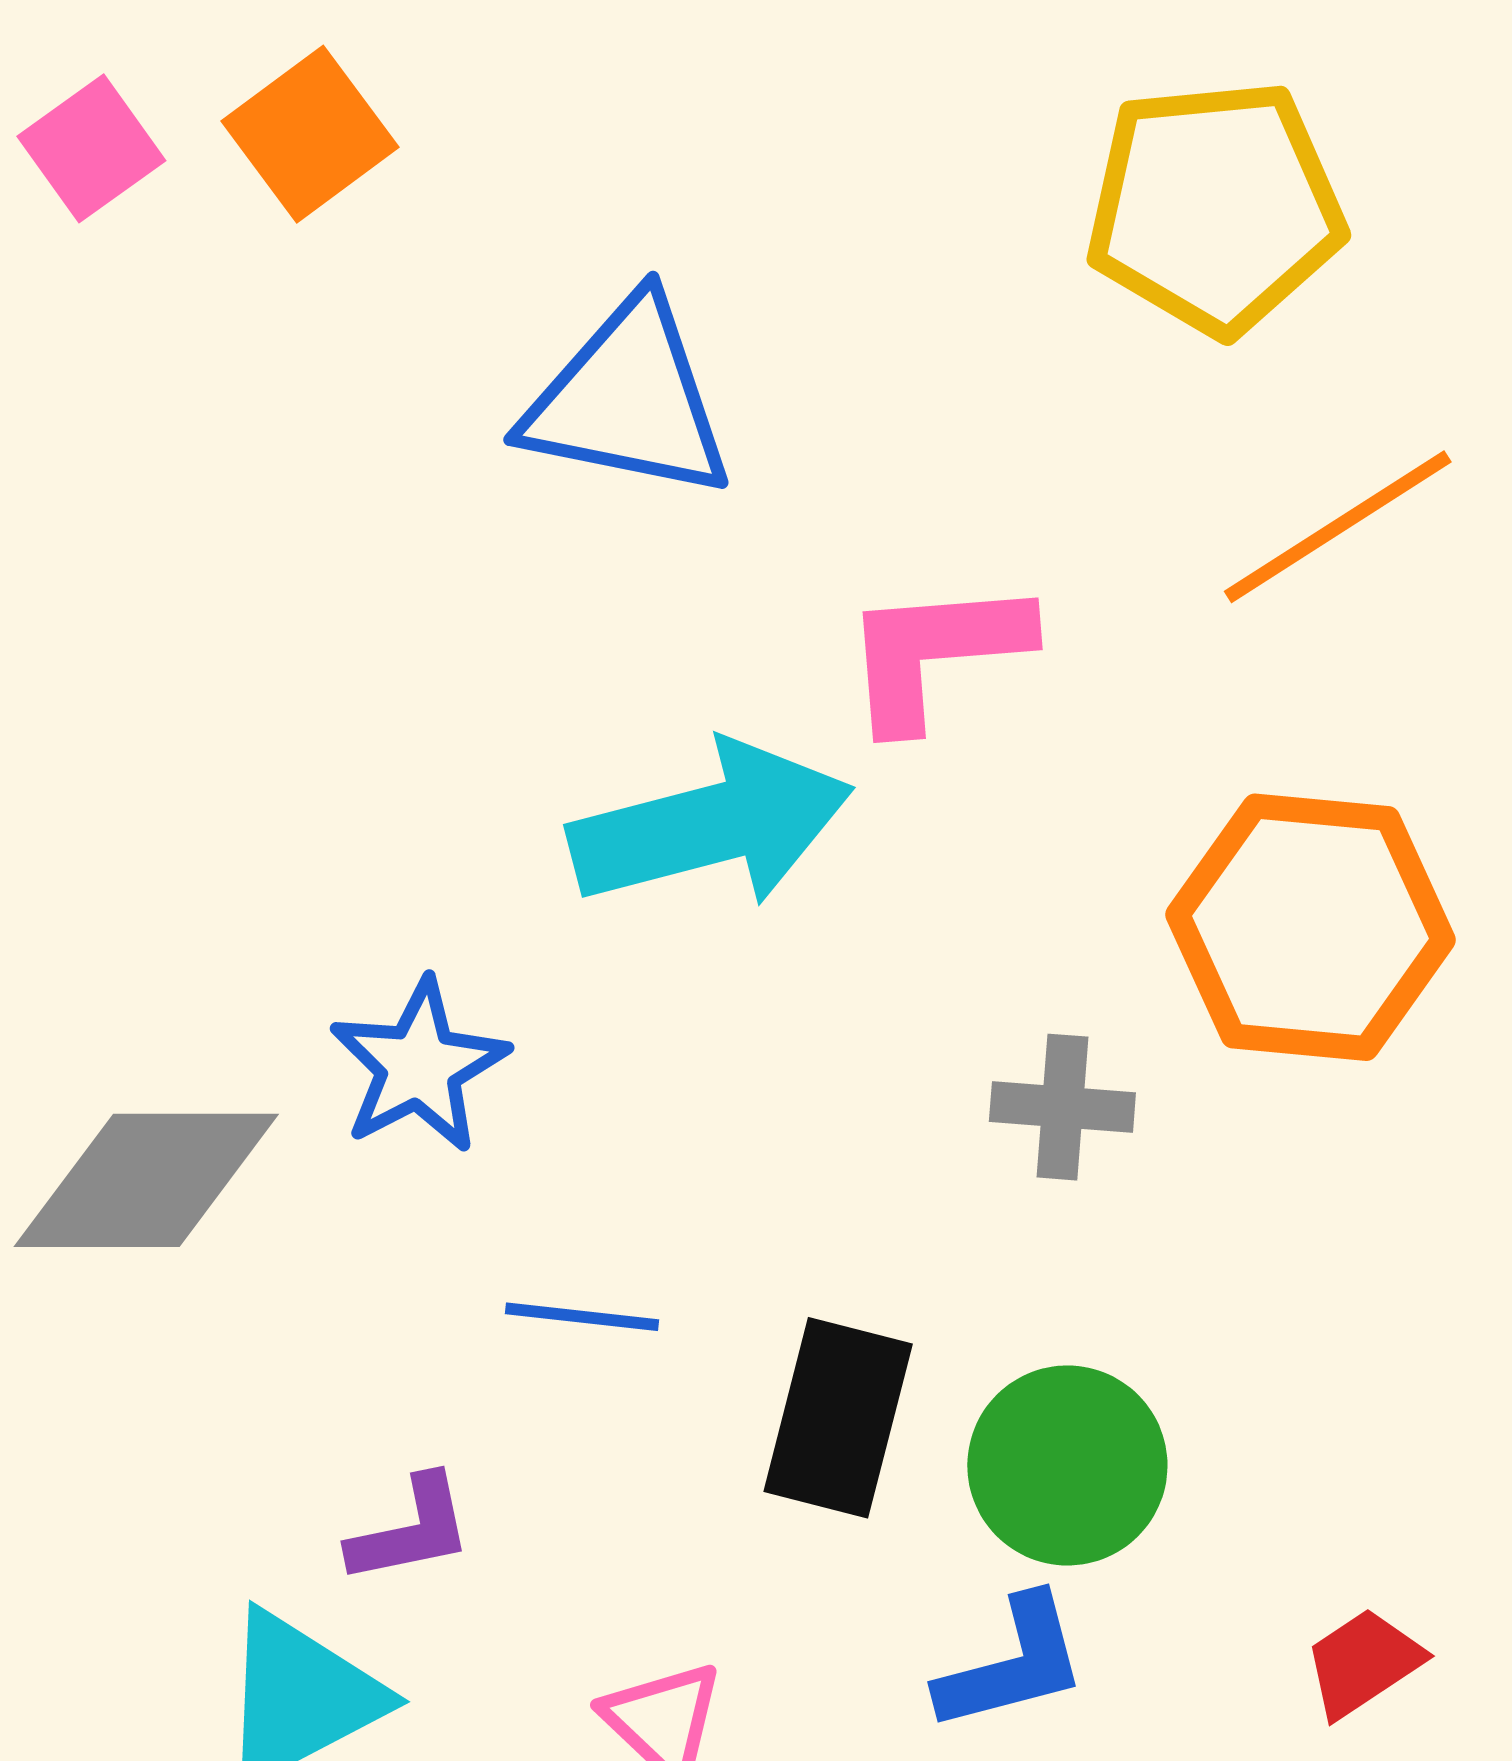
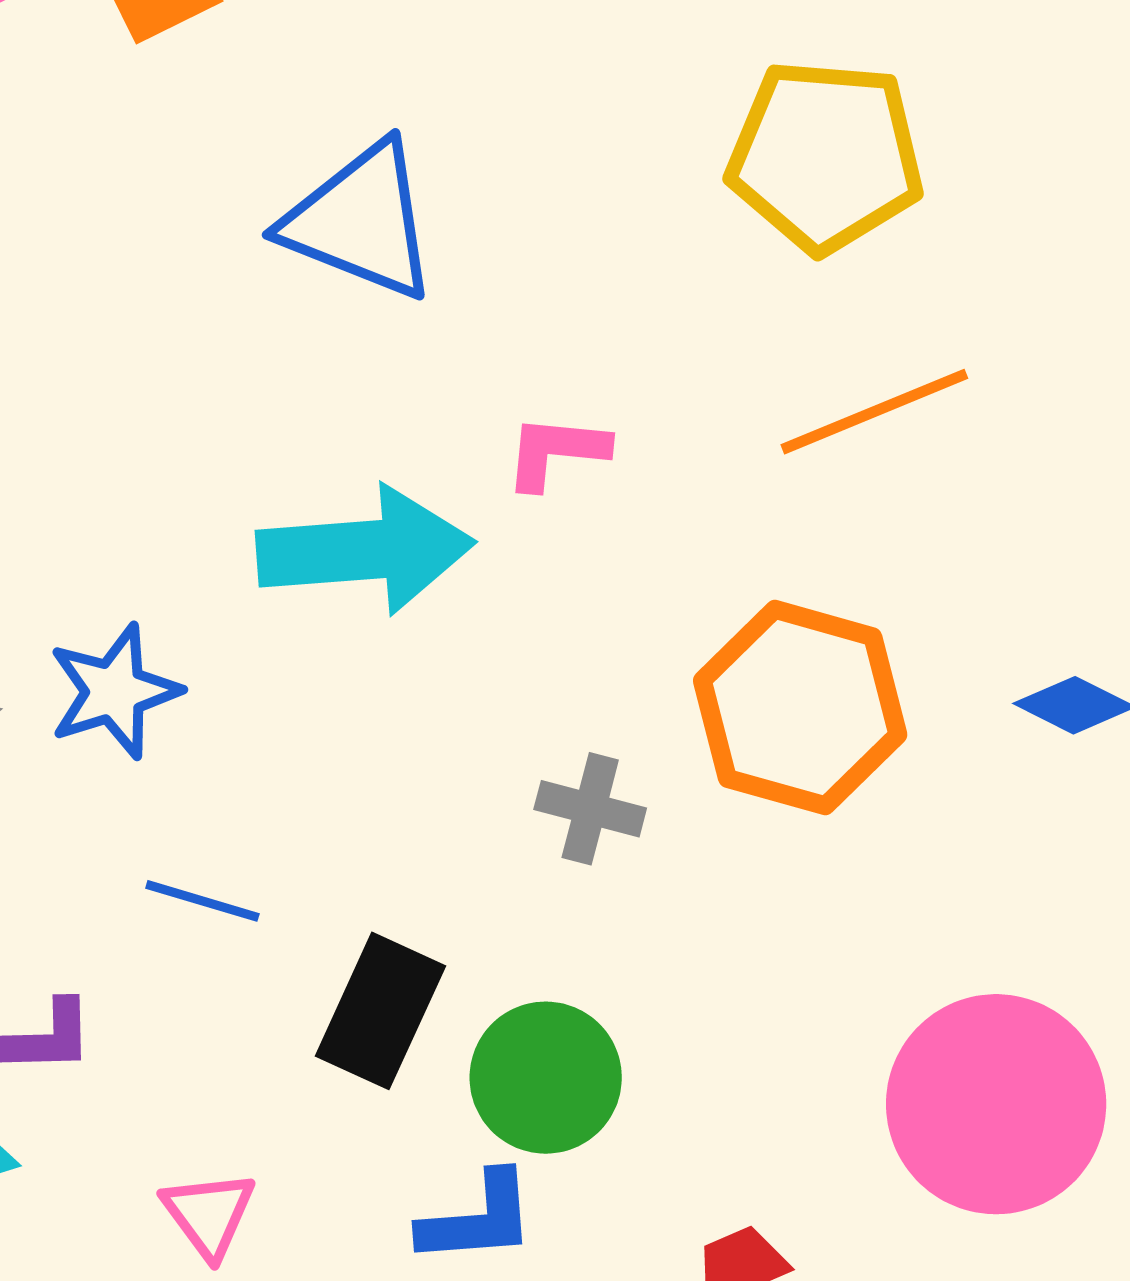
pink L-shape: (935, 653) -> (556, 452), size x0.7

